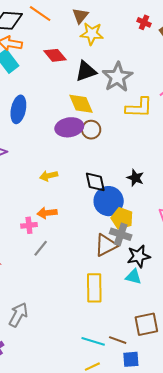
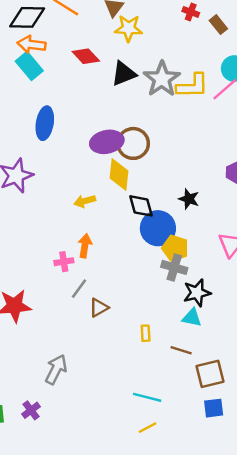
yellow diamond: (81, 104) -> (119, 175), moved, turned 32
yellow L-shape: (139, 108) -> (192, 86), moved
brown circle: (91, 130) -> (133, 143), size x1.4
orange arrow: (47, 213) -> (85, 246), turned 108
brown triangle: (106, 245) -> (99, 308), moved, size x0.7
yellow rectangle: (94, 288) -> (146, 333), size x0.5
brown line: (118, 340) -> (181, 350), moved
blue square: (131, 359) -> (214, 408), moved

